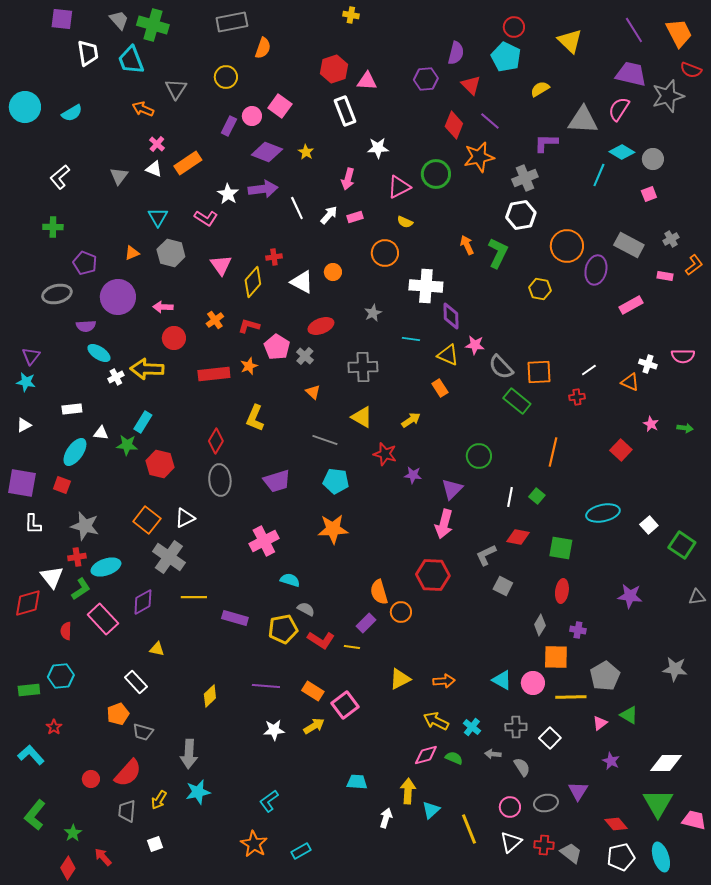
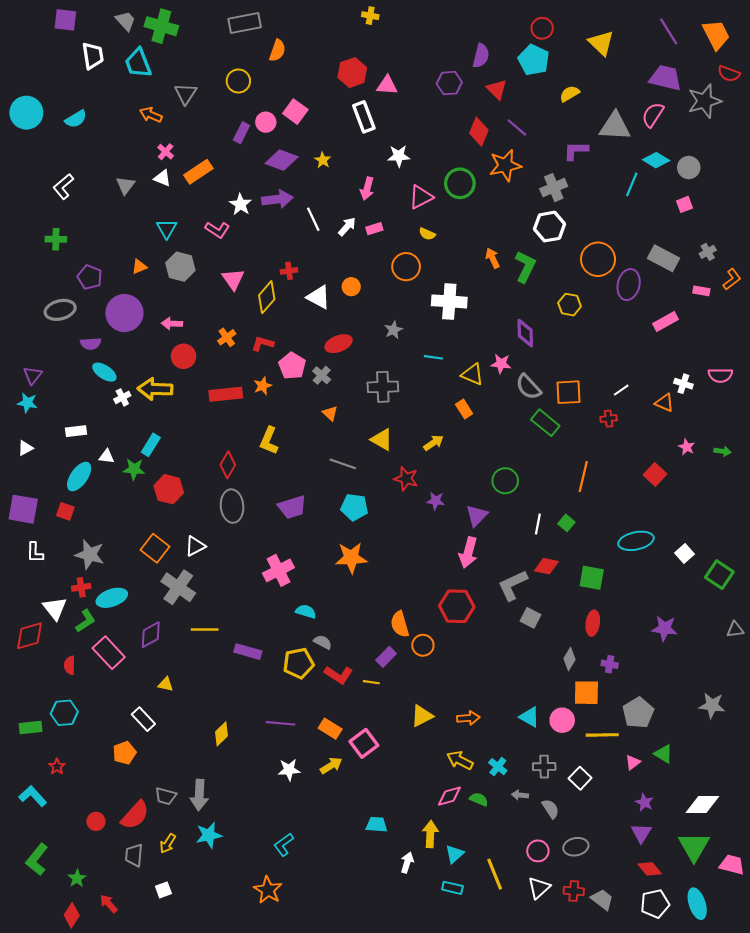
purple diamond: (451, 316) -> (525, 333), moved
gray L-shape: (486, 555) -> (513, 585), size x1.4
gray trapezoid: (143, 732) -> (166, 796), moved
purple triangle: (578, 791) -> (641, 833), moved
cyan rectangle: (301, 851) -> (452, 888), moved, turned 42

